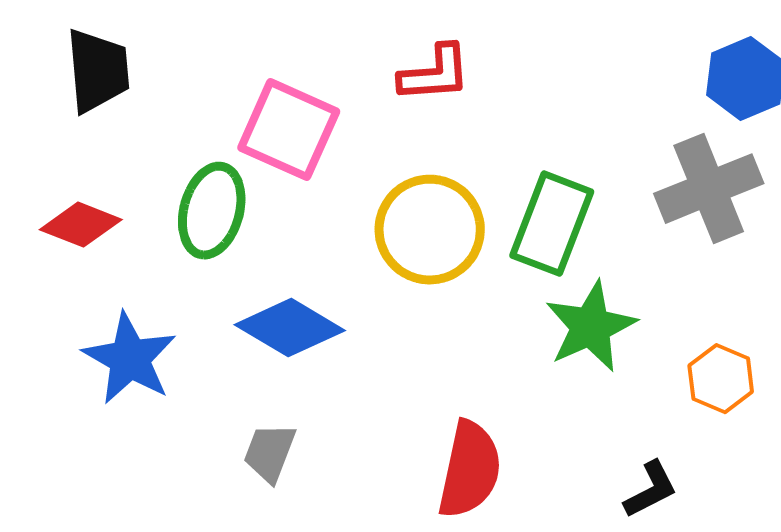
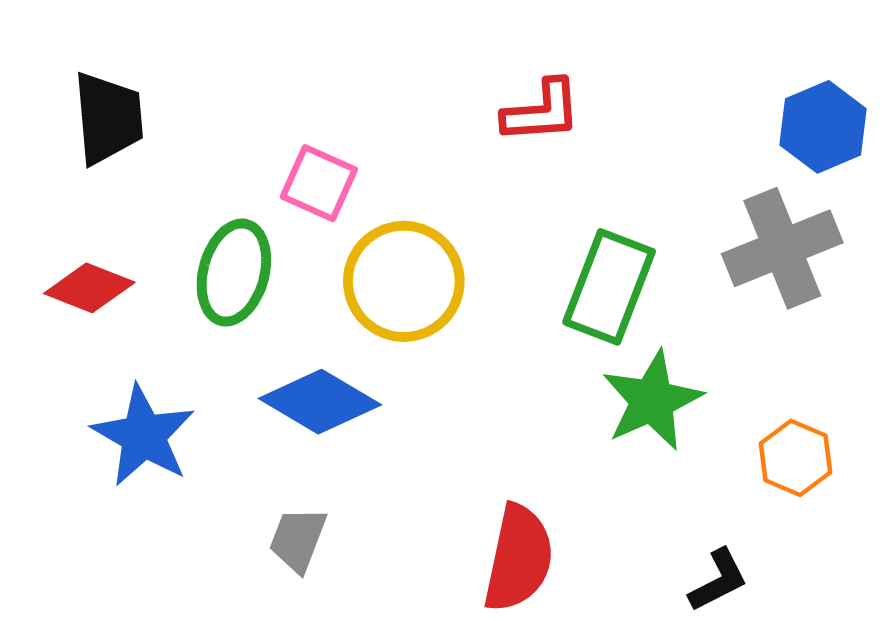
red L-shape: (435, 74) -> (542, 111), moved
pink square: (289, 130) -> (319, 183), size x0.7
yellow circle: (430, 230) -> (404, 281), moved

